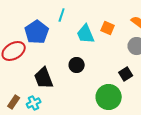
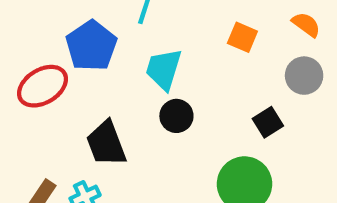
cyan trapezoid: (86, 34) -> (164, 69), moved, turned 40
black square: (126, 74) -> (268, 122), moved

